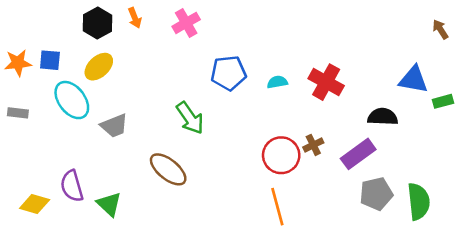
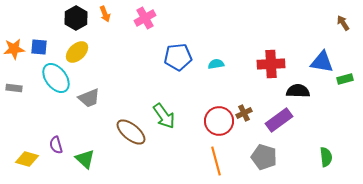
red cross: (326, 82) -> (271, 64), moved, turned -32
green arrow: (190, 118) -> (164, 116), moved
purple semicircle: (72, 186) -> (56, 145), size x0.7
gray pentagon: (376, 194) -> (264, 157), moved, turned 30
green semicircle: (419, 201) -> (326, 157), size x0.7

